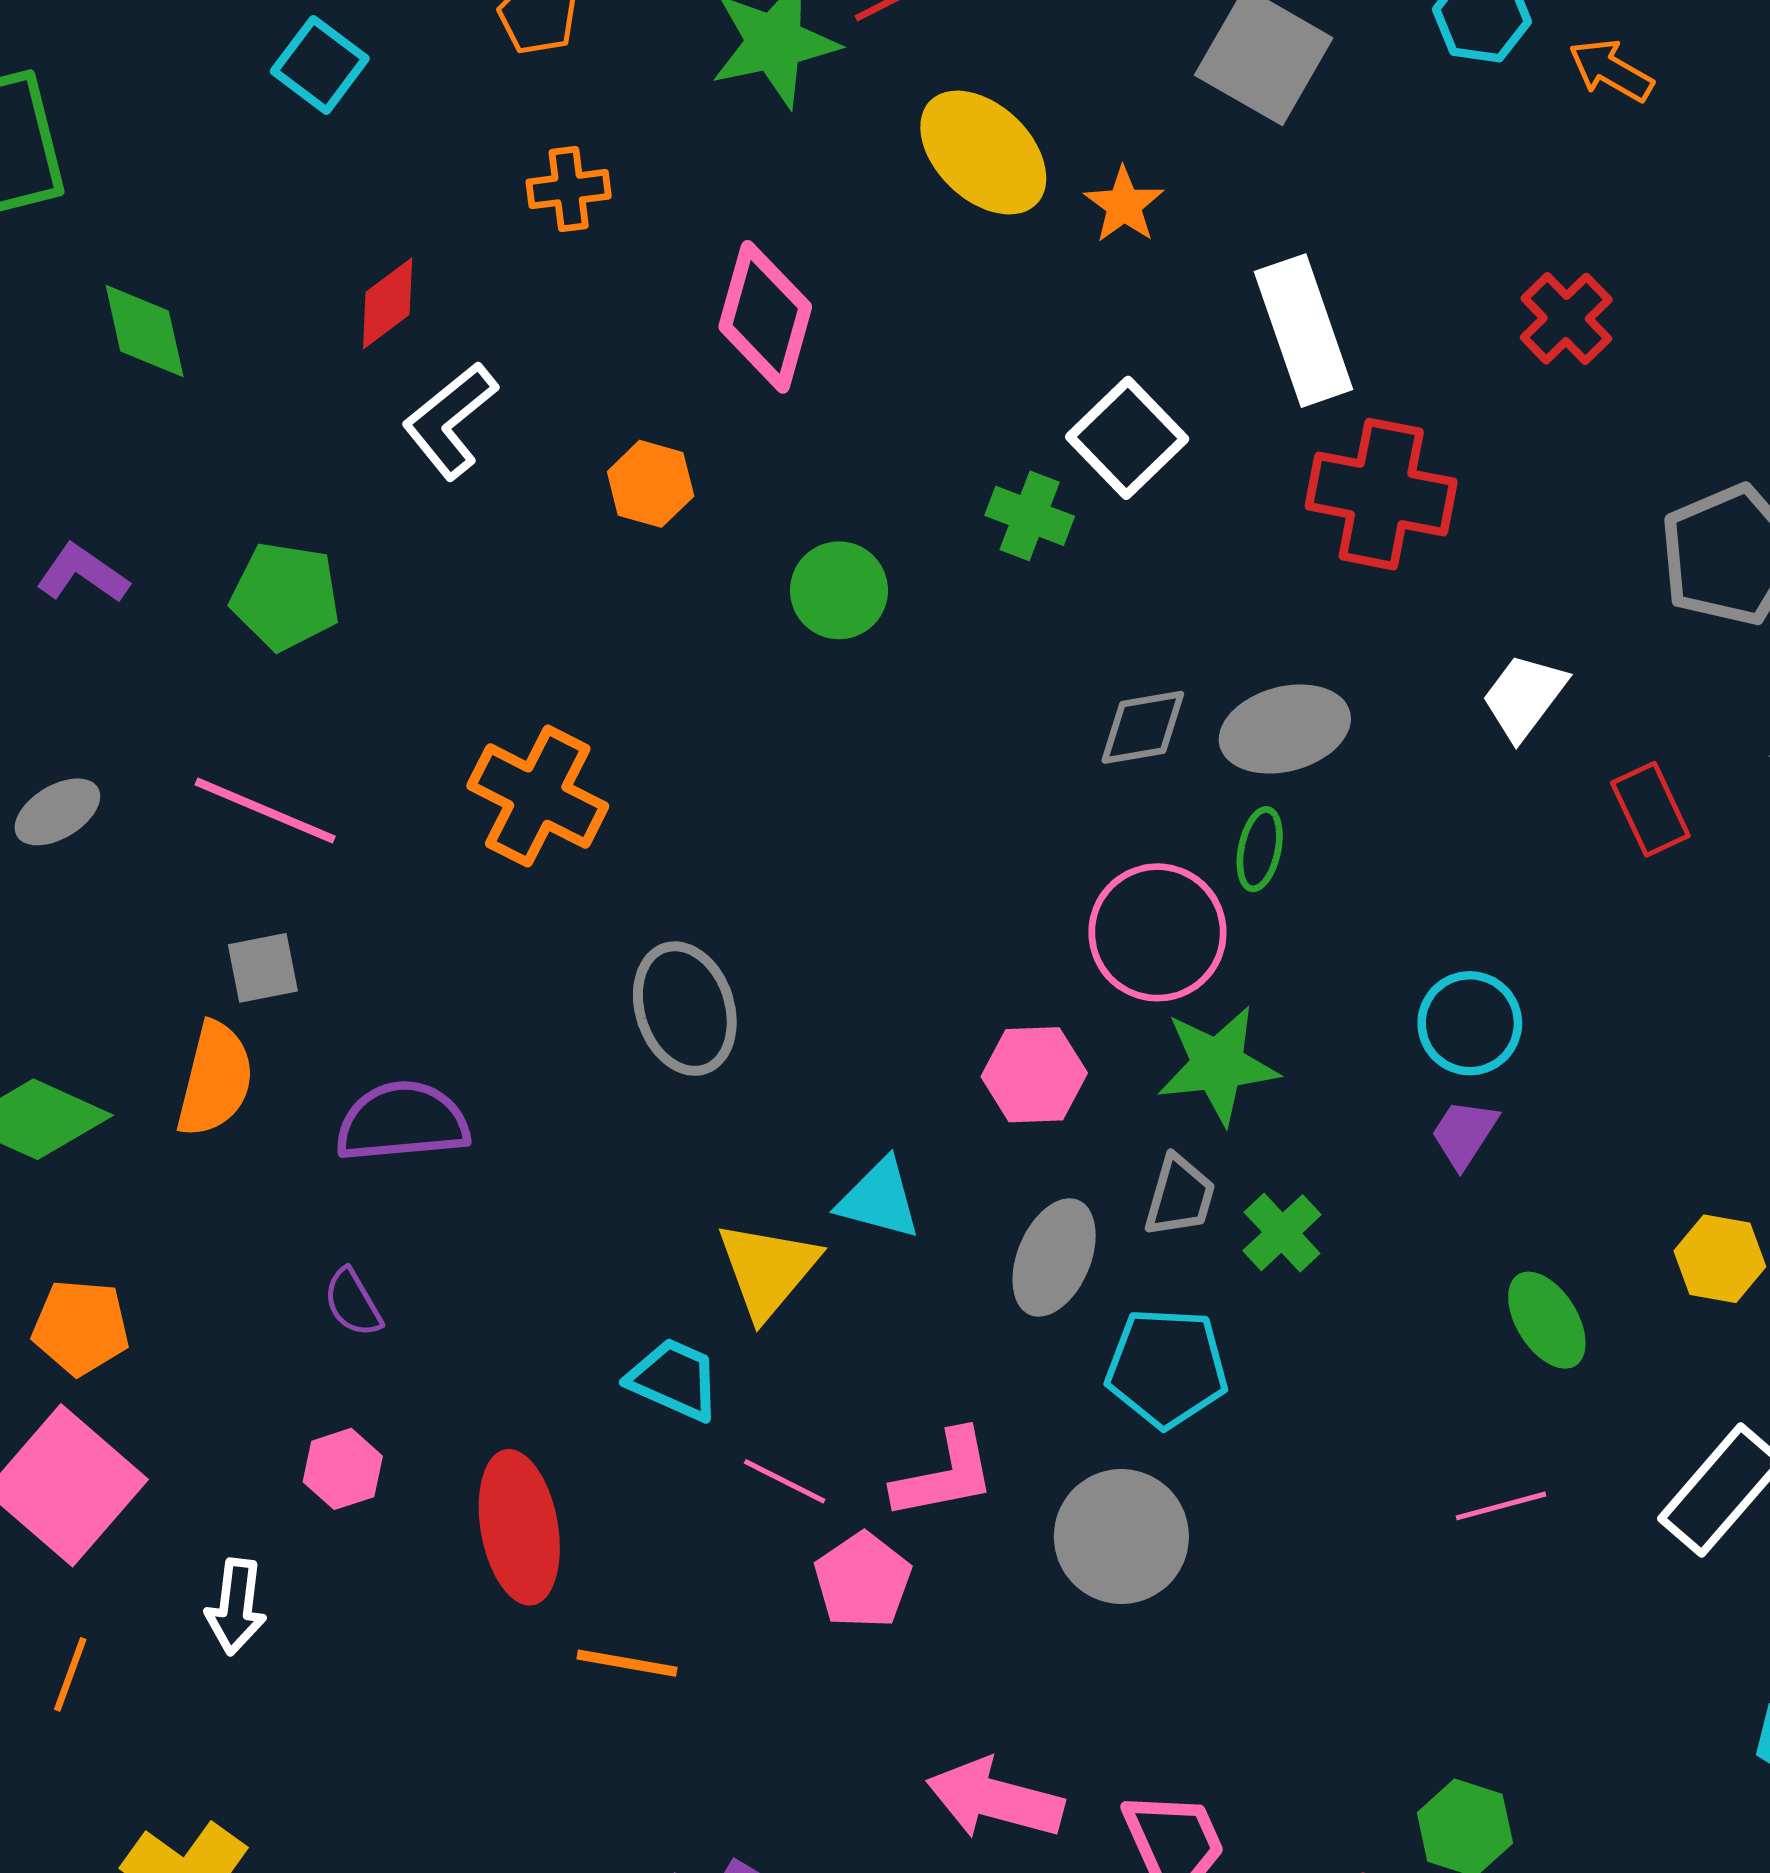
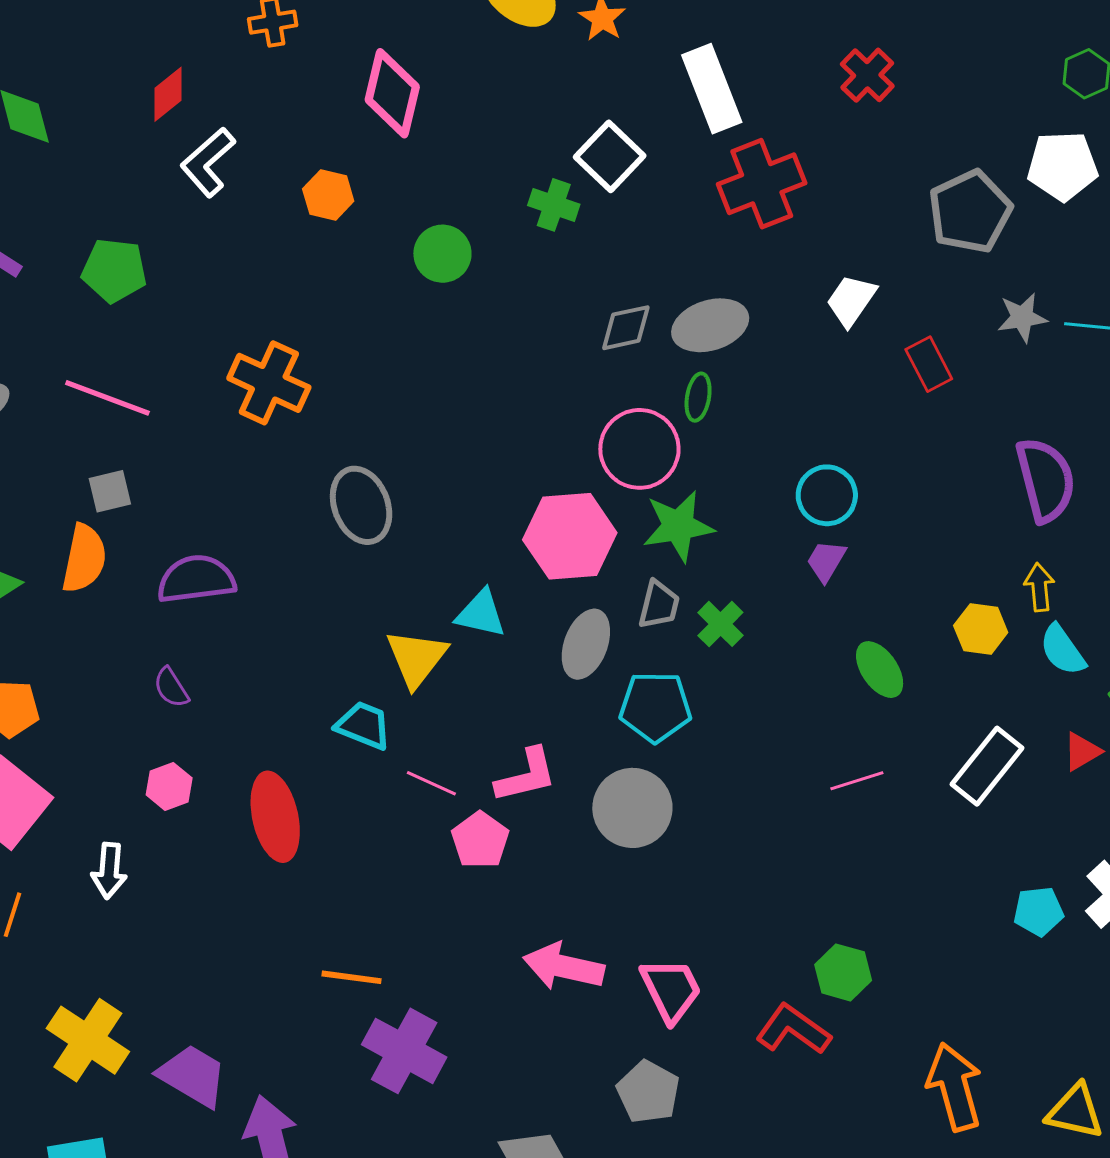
red cross: (1381, 494) -> (762, 184), turned -30
pink hexagon: (1034, 1075) -> (570, 536), size x1.5
orange line: (627, 1663) -> (352, 977), moved

